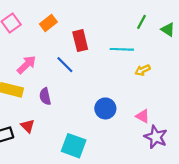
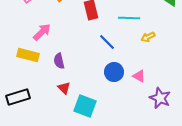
blue line: (65, 65) -> (107, 42), moved
pink triangle: (143, 116) -> (139, 76), moved
red triangle: (28, 126) -> (64, 88), moved

